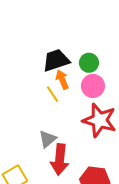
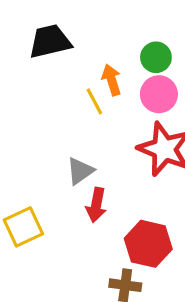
black trapezoid: (56, 60) -> (50, 41), moved
red arrow: (60, 160) -> (96, 205), size x0.7

